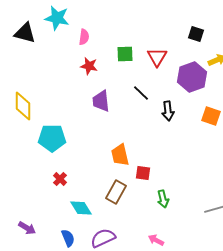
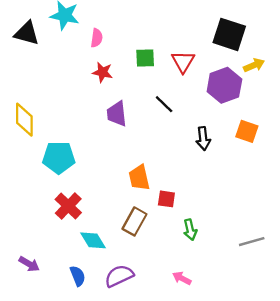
black square: (196, 34) -> (229, 34), size x1.8
black arrow: (168, 111) -> (203, 139), moved
red cross: (60, 179) -> (68, 206), size x1.6

